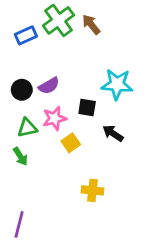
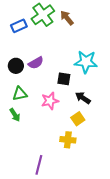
pink star: (54, 118) -> (50, 101), moved
yellow square: (71, 143) -> (78, 119), moved
purple line: (19, 224) -> (39, 165), moved

